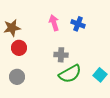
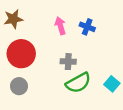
brown star: (12, 28) -> (13, 19), moved
red circle: (19, 48) -> (21, 54), size x1.6

